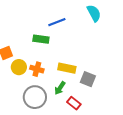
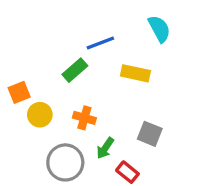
green rectangle: (41, 39) -> (75, 70), turned -49
yellow rectangle: (67, 68) -> (135, 73), moved
orange cross: (37, 69) -> (84, 118), moved

